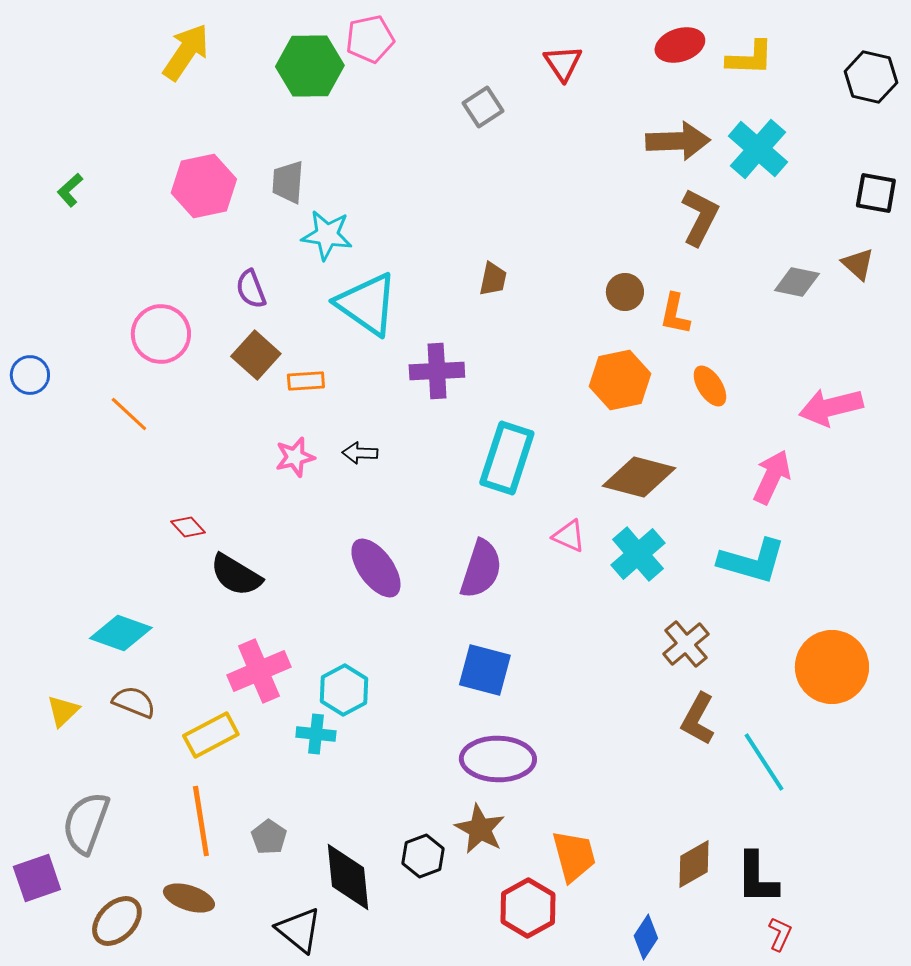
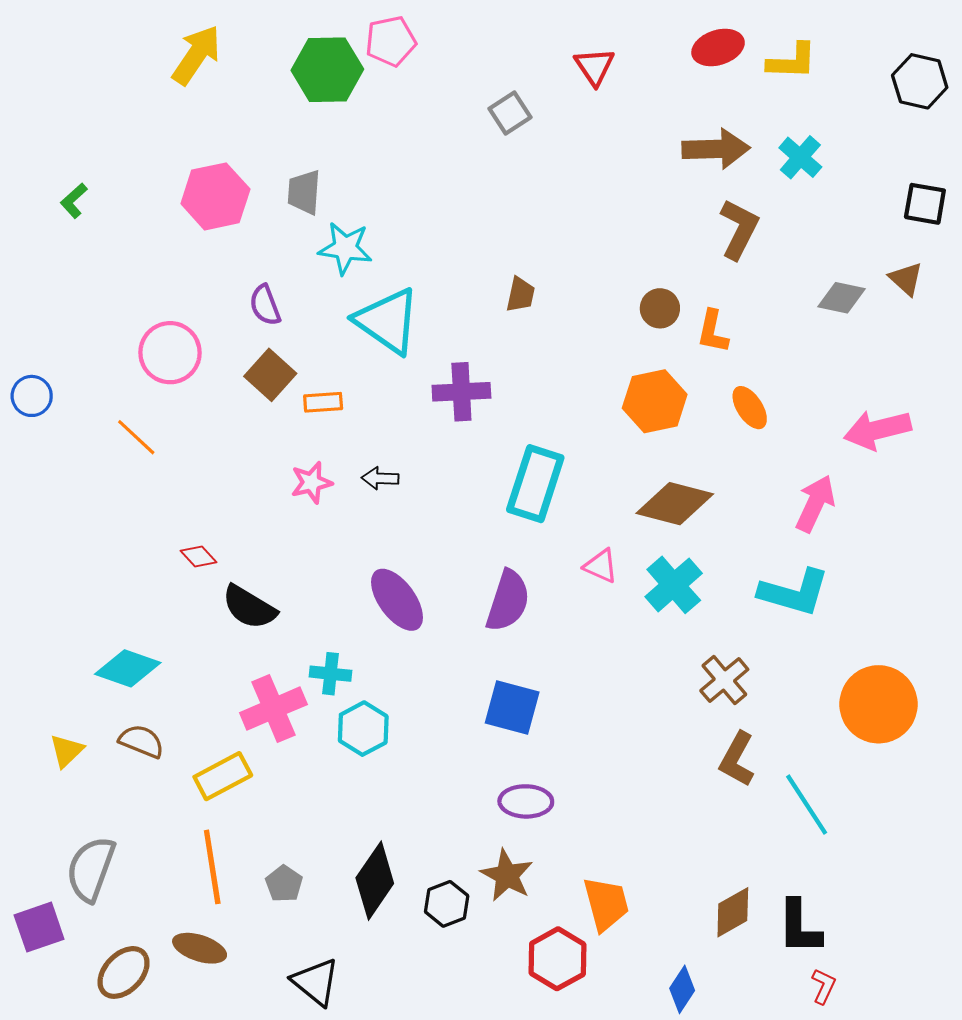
cyan cross: (758, 149) -> (800, 157), size x0.7
cyan cross: (316, 734) -> (330, 674), moved
purple ellipse: (498, 759) -> (526, 801), size x0.7
black diamond: (348, 877) -> (375, 881), moved, turned 40

